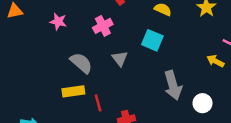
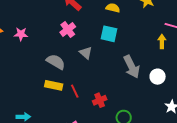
pink star: (58, 22) -> (21, 34), moved
yellow arrow: (216, 61) -> (162, 41), turned 72
yellow rectangle: (73, 91) -> (54, 85), turned 30

